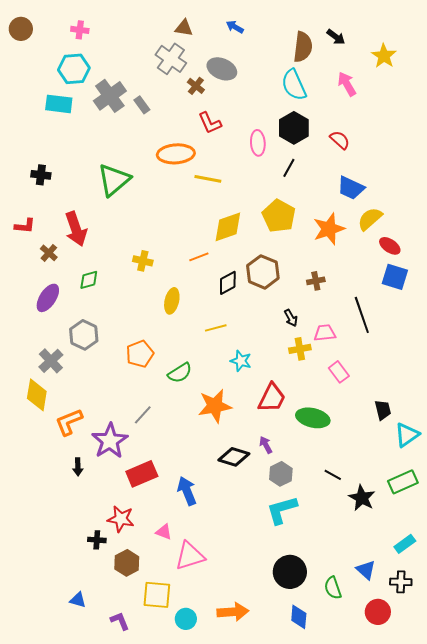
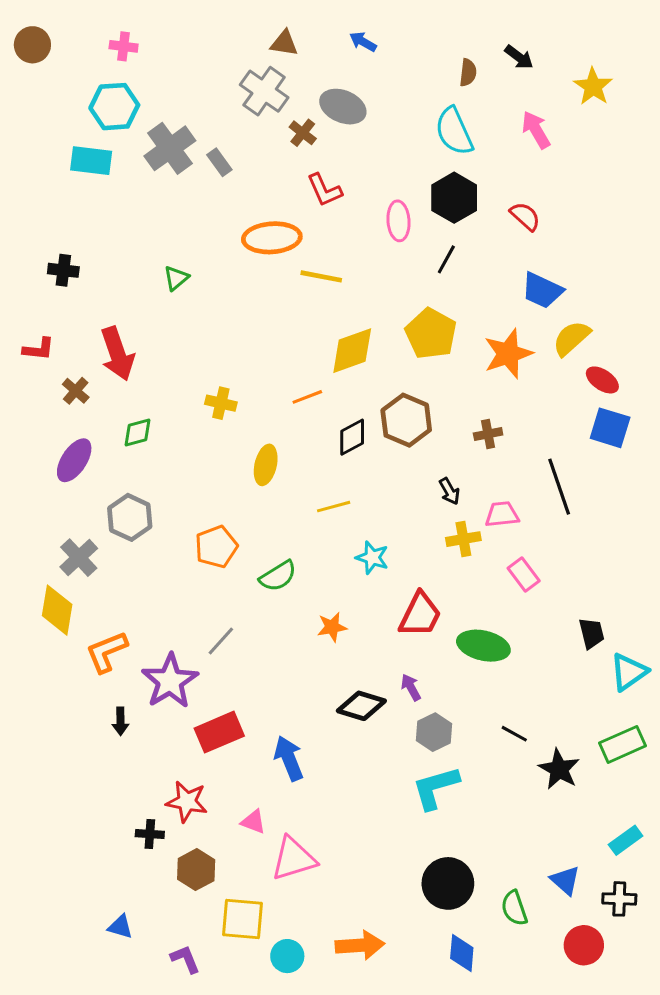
brown semicircle: (303, 47) -> (468, 73), size x0.6
green triangle: (114, 180) -> (176, 278), size x0.5
orange star: (215, 406) -> (332, 627), size x0.6

